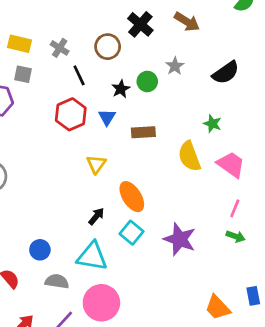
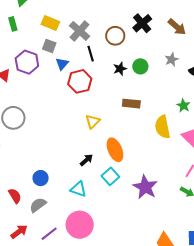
gray cross: (60, 48) -> (80, 31), size x1.5
gray star: (175, 66) -> (172, 60), moved
blue triangle: (107, 117) -> (62, 64), moved
cyan triangle: (92, 256) -> (78, 189), size x0.7
gray semicircle: (57, 281) -> (38, 205), moved, turned -54

